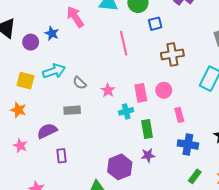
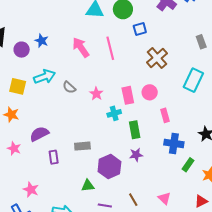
pink arrow: (75, 17) -> (81, 47), moved
brown cross: (172, 54) -> (157, 58), turned -30
gray rectangle: (72, 110) -> (82, 146), moved
green rectangle: (195, 176) -> (188, 165), moved

